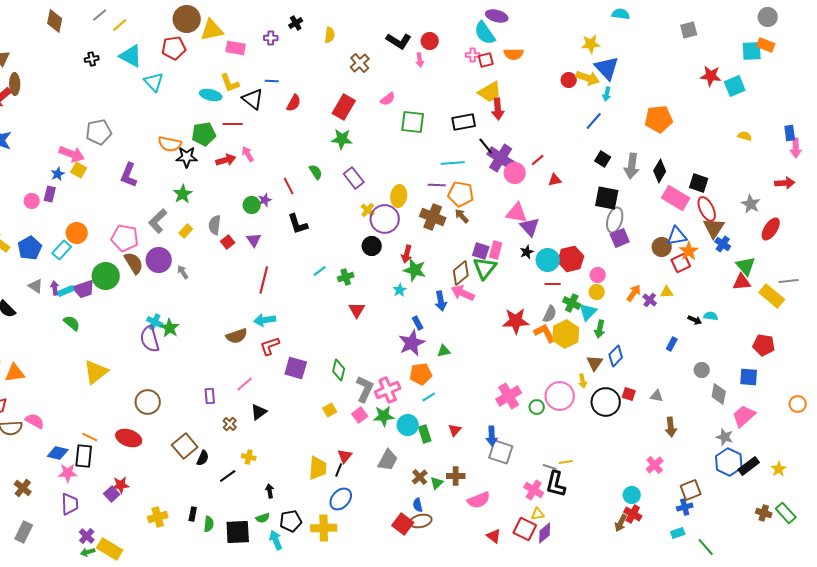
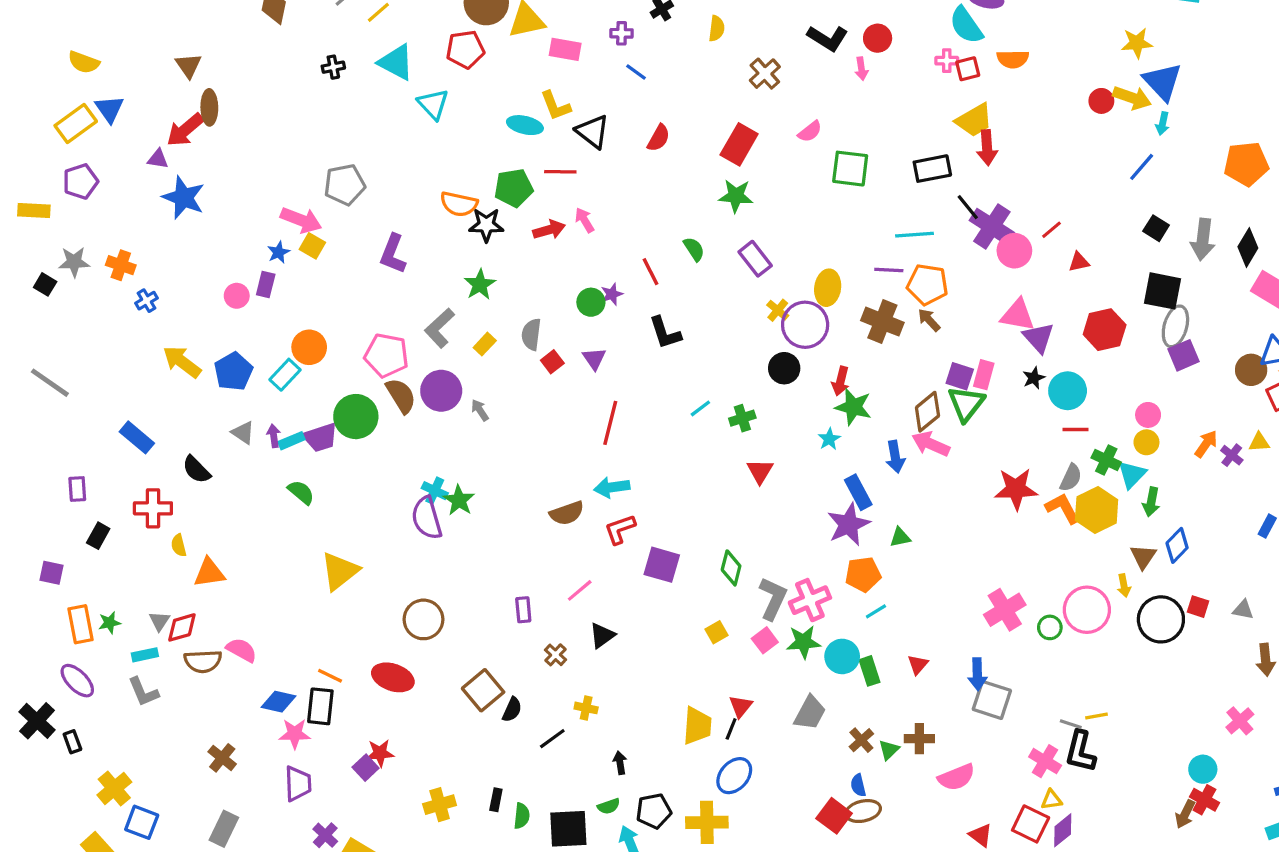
blue line: (272, 81) -> (636, 72), moved, turned 32
red hexagon: (571, 259) -> (1105, 330), moved
blue rectangle: (418, 323) -> (858, 492), size x1.5

